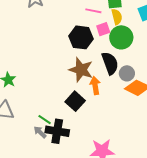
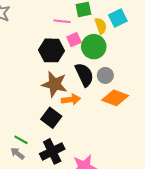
yellow semicircle: (117, 17) -> (101, 26), moved
gray circle: (127, 73) -> (105, 75), moved
orange arrow: (95, 86) -> (71, 99), turned 96
black cross: (57, 131) -> (52, 151), moved, turned -30

